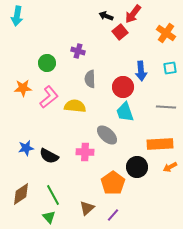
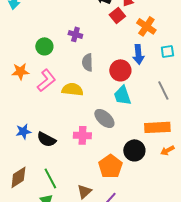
orange cross: (166, 33) -> (146, 26), moved
gray line: (166, 107) -> (163, 90), turned 60

